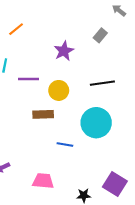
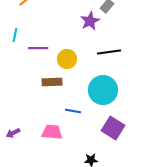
purple star: (64, 51) -> (90, 21), moved
pink trapezoid: (43, 181) -> (52, 132), moved
purple square: (115, 184) -> (113, 128), moved

